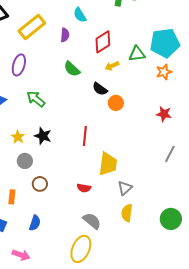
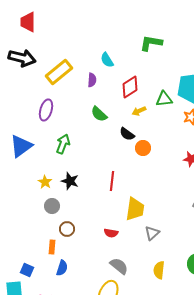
green arrow: (36, 99) -> (63, 144), turned 72
orange rectangle: (12, 197) -> (52, 247), moved
yellow semicircle: (127, 213) -> (159, 270), moved

